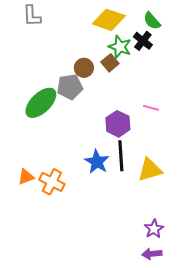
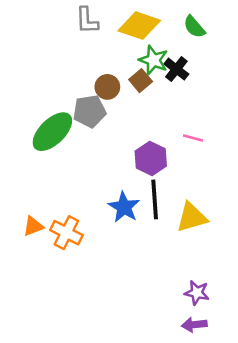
gray L-shape: (32, 16) -> (87, 20), moved
black cross: (143, 41) -> (176, 69), moved
purple star: (154, 229) -> (197, 293), turned -30

